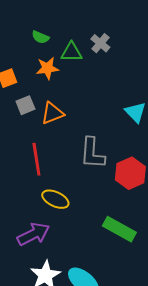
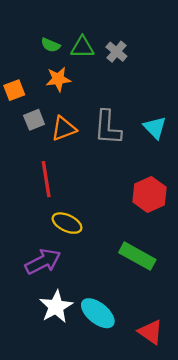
green triangle: (71, 52) -> (82, 47), moved
gray L-shape: (92, 153) -> (108, 127), moved

